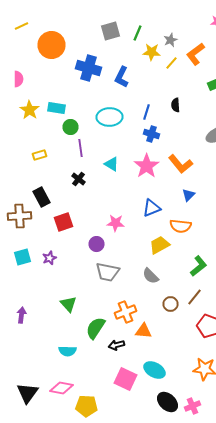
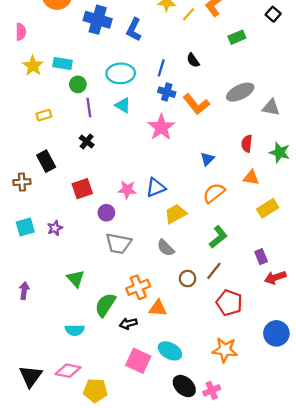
black semicircle: (176, 105) -> (193, 60), turned -32
cyan triangle: (112, 164) -> (123, 105), moved
orange L-shape: (180, 164) -> (196, 104), moved
blue triangle: (152, 208) -> (156, 188), moved
brown cross: (20, 216) -> (22, 182), size x0.7
red square: (64, 222) -> (82, 189), moved
orange semicircle: (180, 226) -> (214, 193), moved, turned 135

